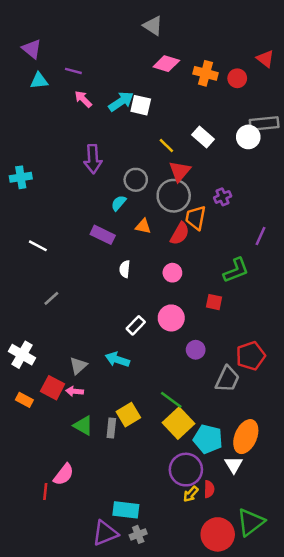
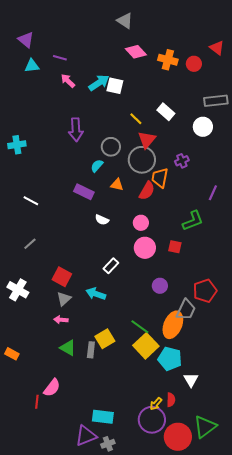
pink diamond: (166, 64) -> (136, 52), turned 30
white circle: (248, 137) -> (203, 127), moved
white semicircle: (125, 269) -> (102, 220), turned -72
gray line: (51, 298) -> (30, 244), moved
pink circle: (171, 318) -> (145, 248), moved
red square: (53, 388) -> (62, 277), moved
orange rectangle: (24, 400) -> (12, 354), moved
orange ellipse: (246, 437) -> (173, 325), moved
purple circle: (186, 470) -> (152, 420), moved
gray cross: (138, 534) -> (108, 444), moved

